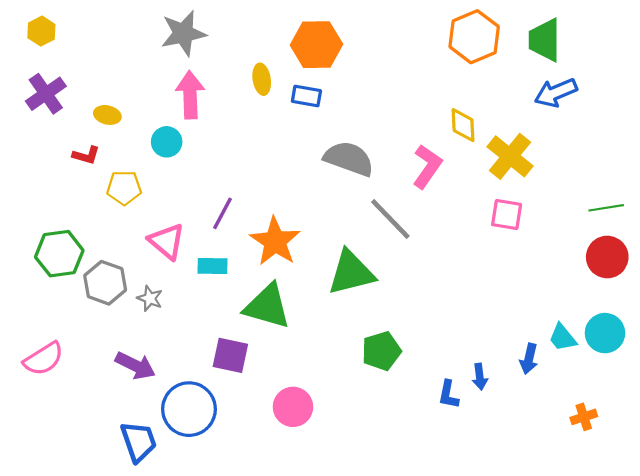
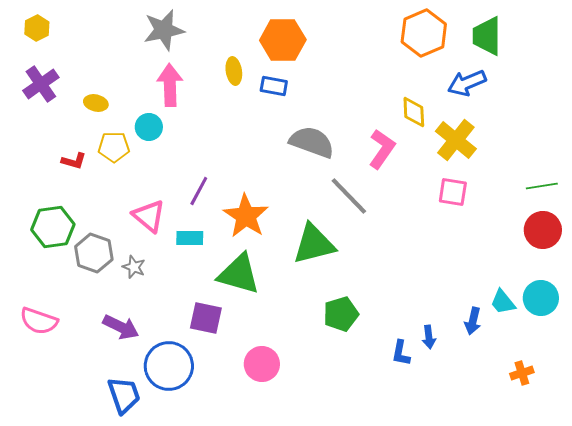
blue arrow: (556, 93) -> (467, 83), moved
red L-shape: (86, 155) -> (74, 161), moved
yellow pentagon: (124, 188) -> (114, 147), moved
pink semicircle: (44, 359) -> (39, 321), turned 51

